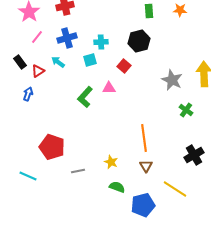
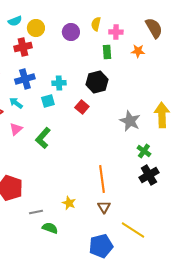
pink triangle: (109, 88) -> (16, 129), moved, turned -40
black cross: (194, 155) -> (149, 175), moved
green semicircle: (117, 187) -> (50, 228), moved

